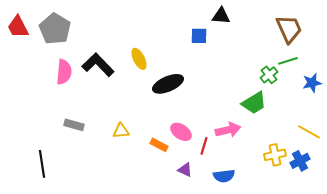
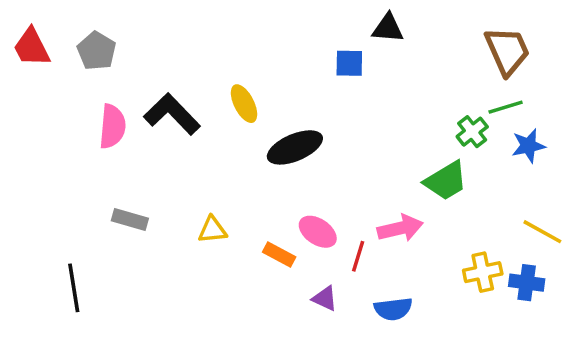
gray pentagon: (55, 29) -> (97, 51), size x0.7
blue star: (312, 83) -> (528, 146), moved
blue cross: (300, 161) -> (527, 283), turned 36

